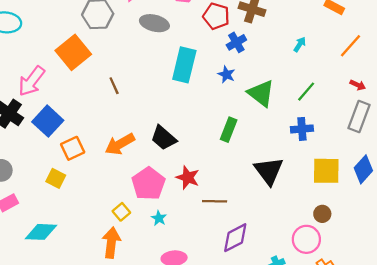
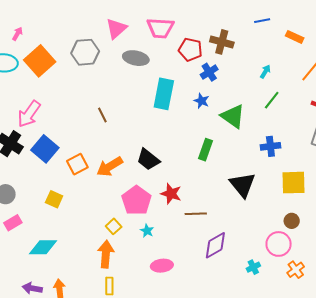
orange square: (73, 52) -> (40, 61), moved
green line: (306, 92) -> (272, 100), moved
orange square: (73, 148) -> (77, 164), moved

